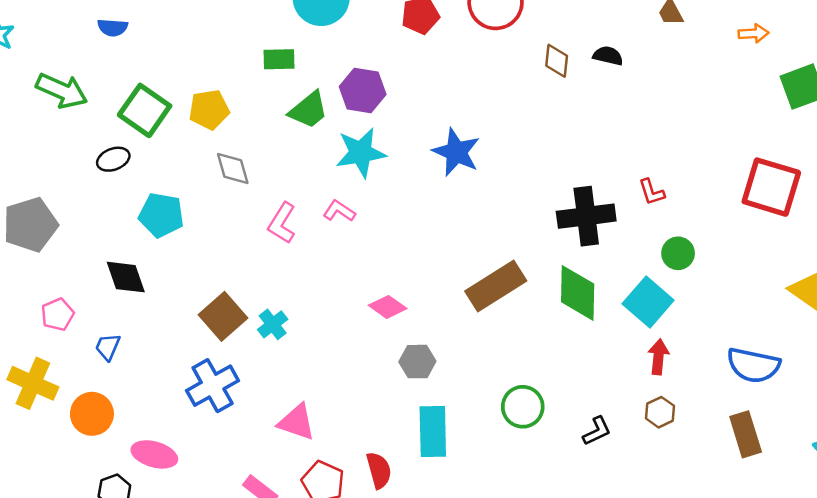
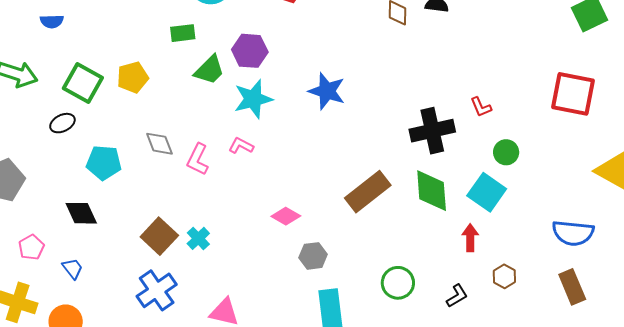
gray diamond: (233, 168) -> (159, 144), moved
blue trapezoid: (108, 347) -> (73, 269), turned 125
red arrow: (658, 357) -> (470, 238), moved

